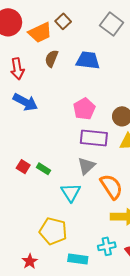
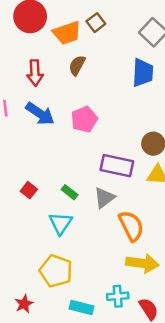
blue trapezoid: (88, 60) -> (143, 73), moved, turned 80
pink pentagon: (84, 109) -> (84, 119), moved
green rectangle: (43, 169) -> (70, 192), moved
cyan triangle: (71, 192) -> (61, 223), moved

